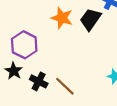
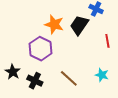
purple hexagon: (24, 45) -> (40, 49), moved
brown line: (65, 86) -> (69, 78), moved

